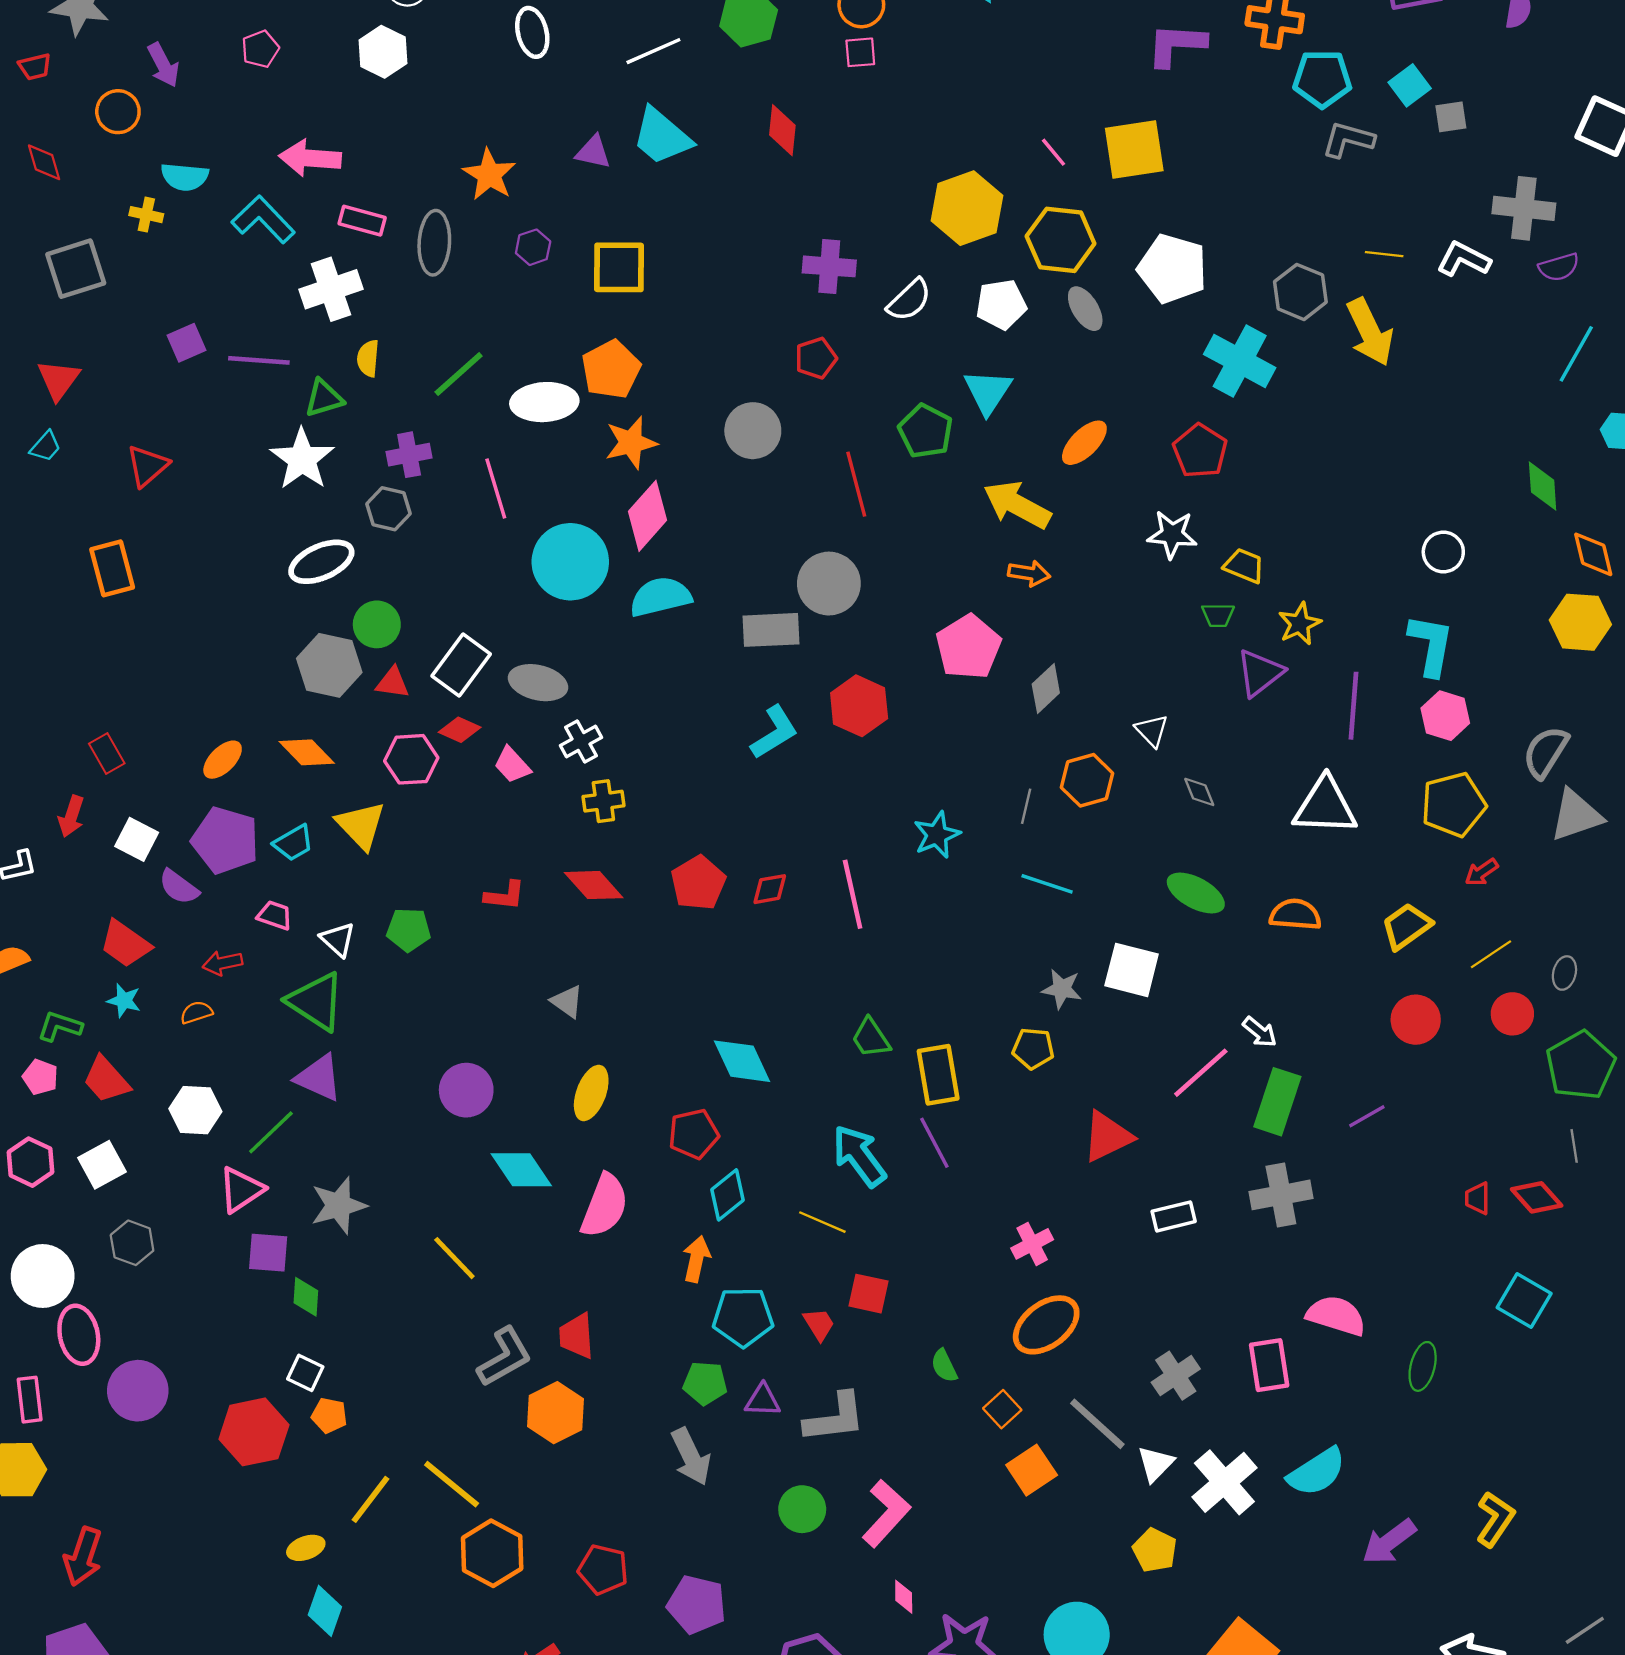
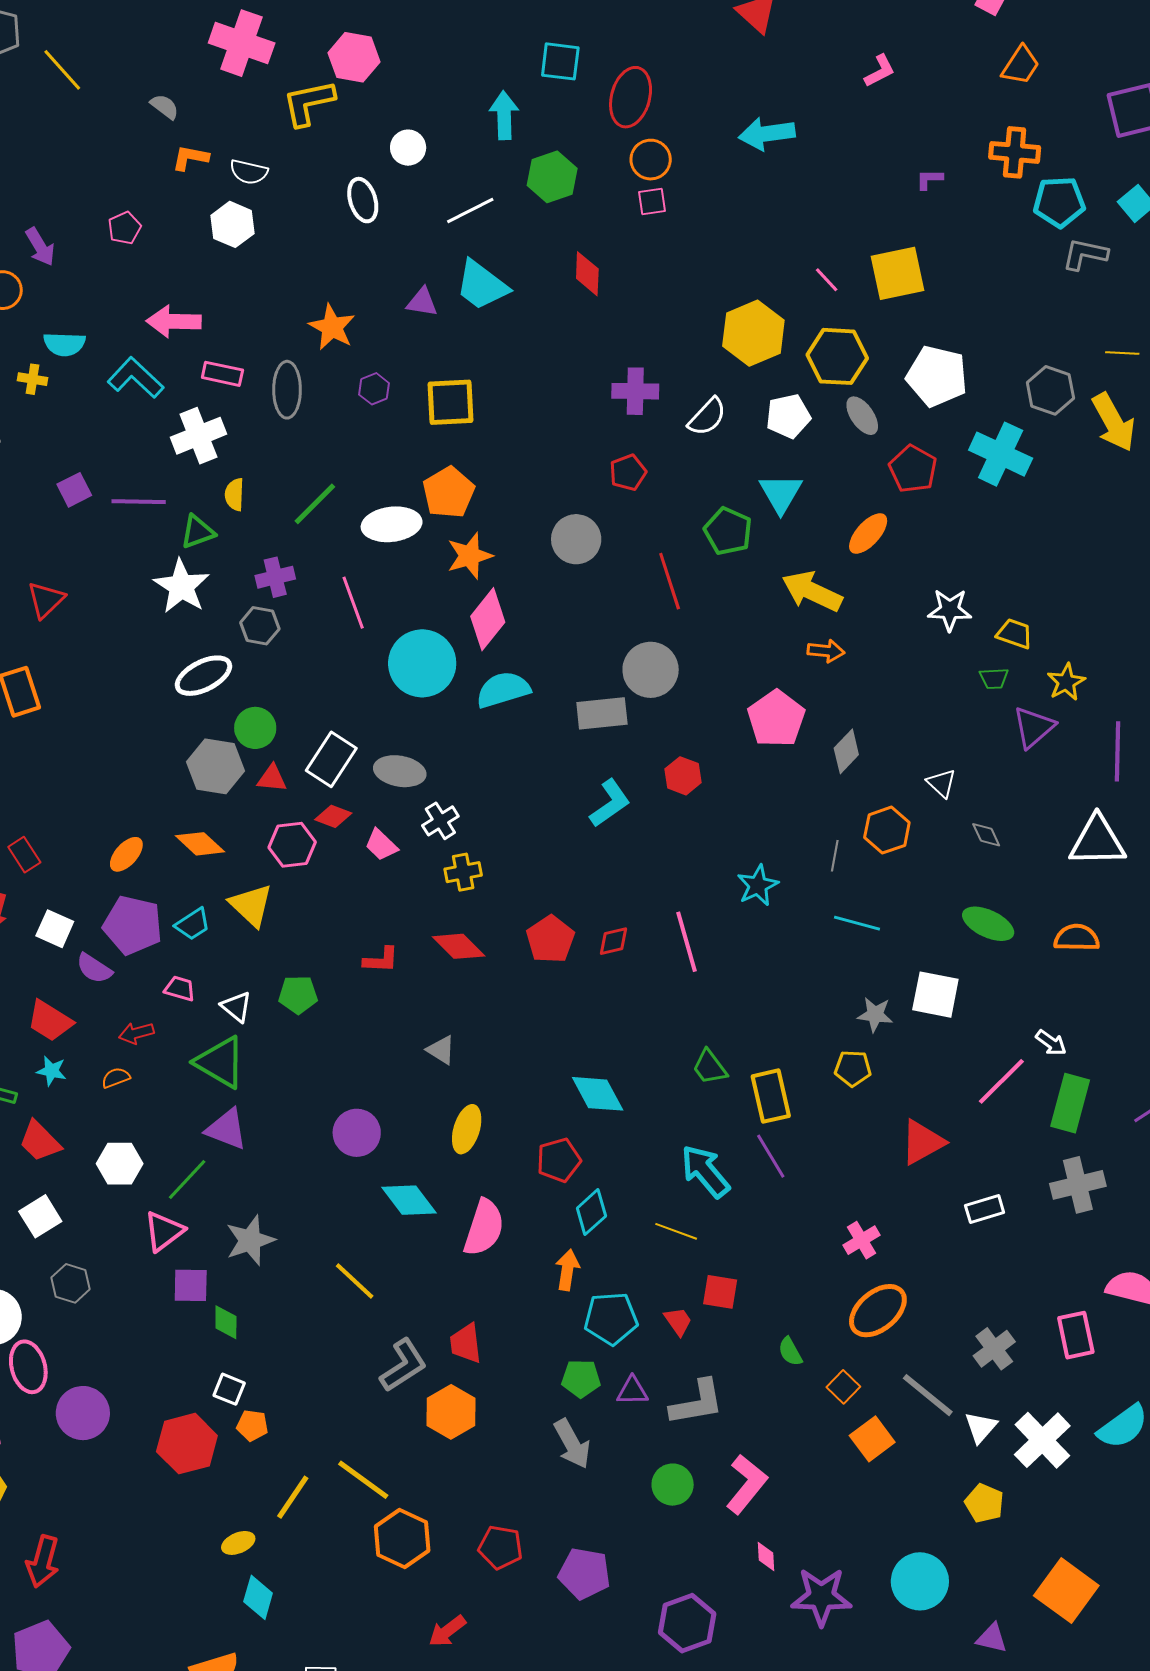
purple L-shape: (1176, 45) -> (929, 179), size x0.5
red pentagon: (1200, 451) -> (913, 469), moved
red hexagon: (859, 706) -> (683, 776), size x0.7

